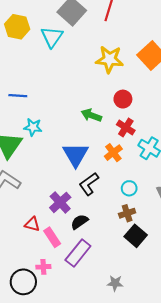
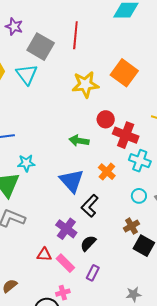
red cross: (126, 127) -> (126, 135), moved, size x1.4
cyan circle: (129, 188) -> (139, 196), moved
purple rectangle: (78, 253) -> (93, 273), size x0.6

